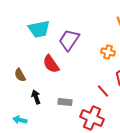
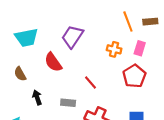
cyan trapezoid: (39, 29) -> (26, 38), moved
red line: (103, 91) -> (91, 82), moved

